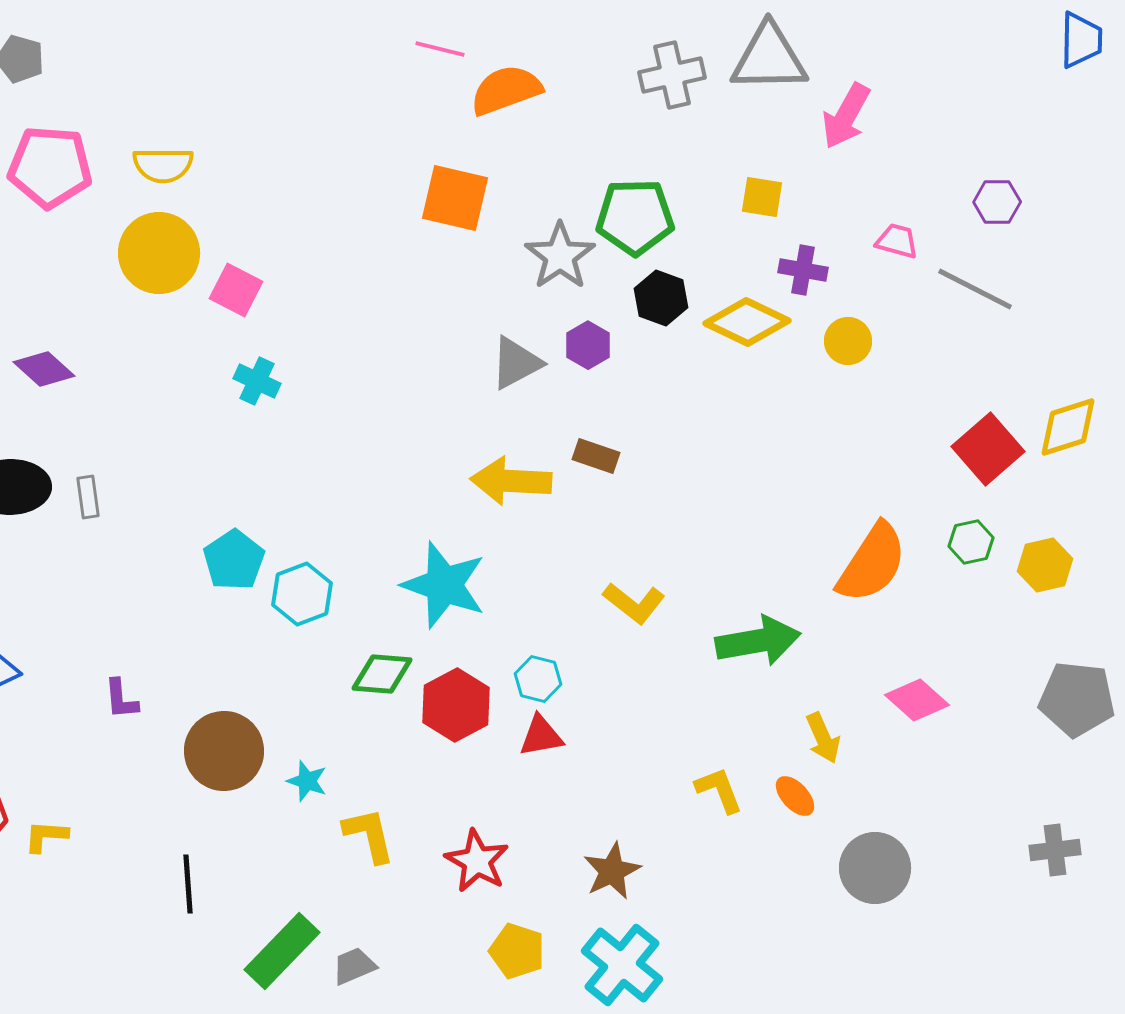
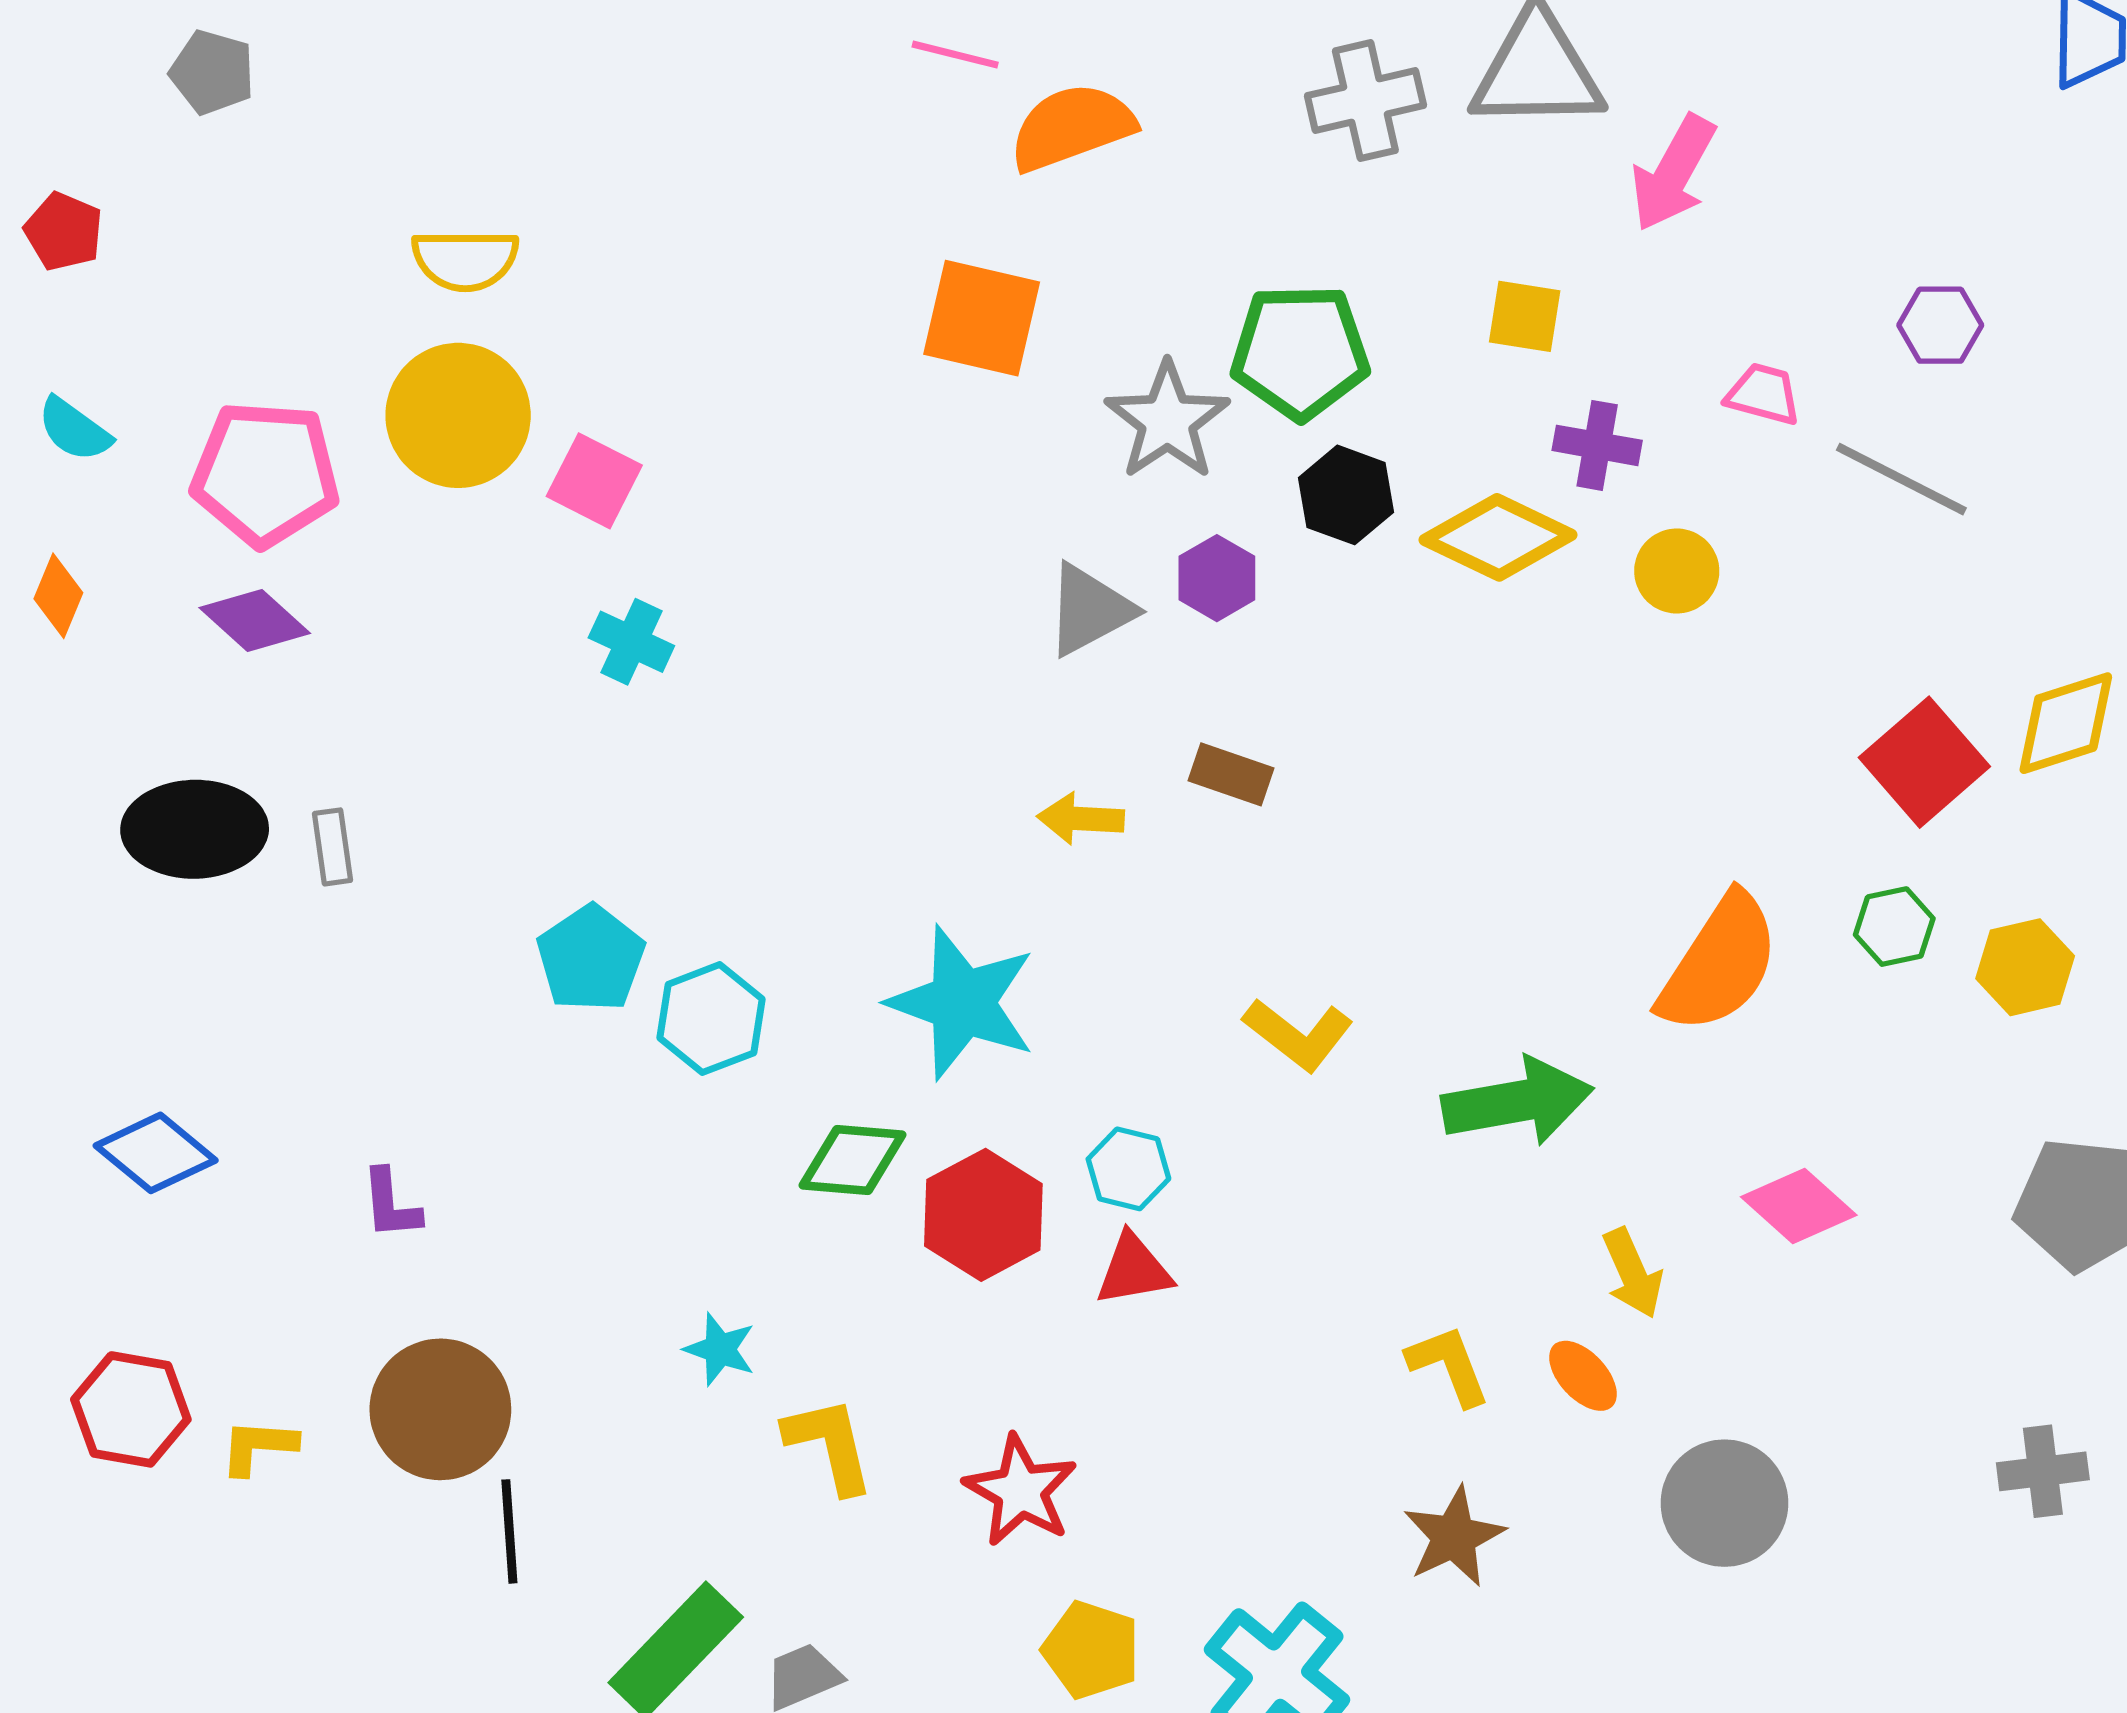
pink pentagon: (50, 167) -> (265, 474), moved
yellow arrow: (511, 481) -> (1081, 819), size x0.6
brown circle: (224, 751) -> (440, 1409), moved
brown star: (612, 871) -> (1454, 1537), moved

